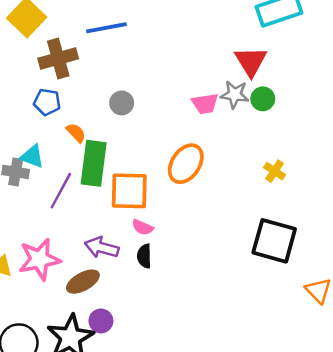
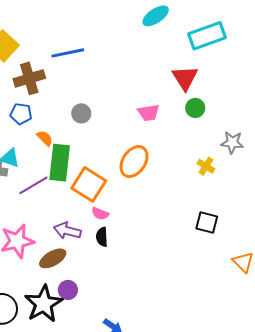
gray star: (235, 94) -> (232, 143), moved
purple line: (61, 191) -> (33, 185), turned 32
orange square: (129, 191) -> (89, 184), turned 32
black square: (274, 241) -> (207, 222), size x0.6

